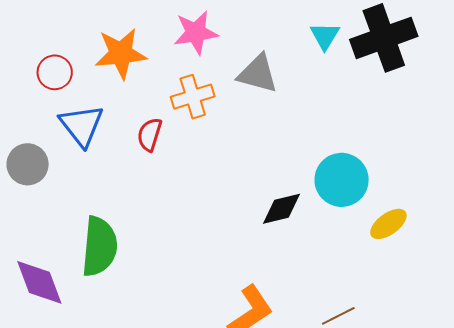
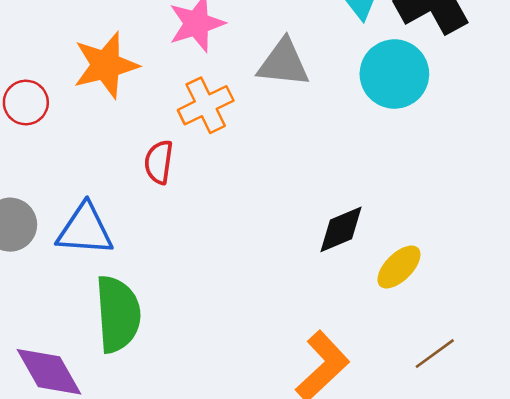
blue triangle: (82, 125) -> (85, 230), moved, turned -39
cyan circle: (342, 180) -> (394, 74), moved
yellow ellipse: (388, 224) -> (399, 267), moved

